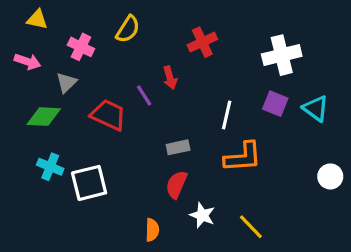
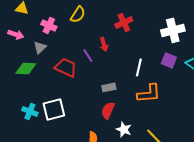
cyan cross: (50, 167) -> (30, 111), moved

